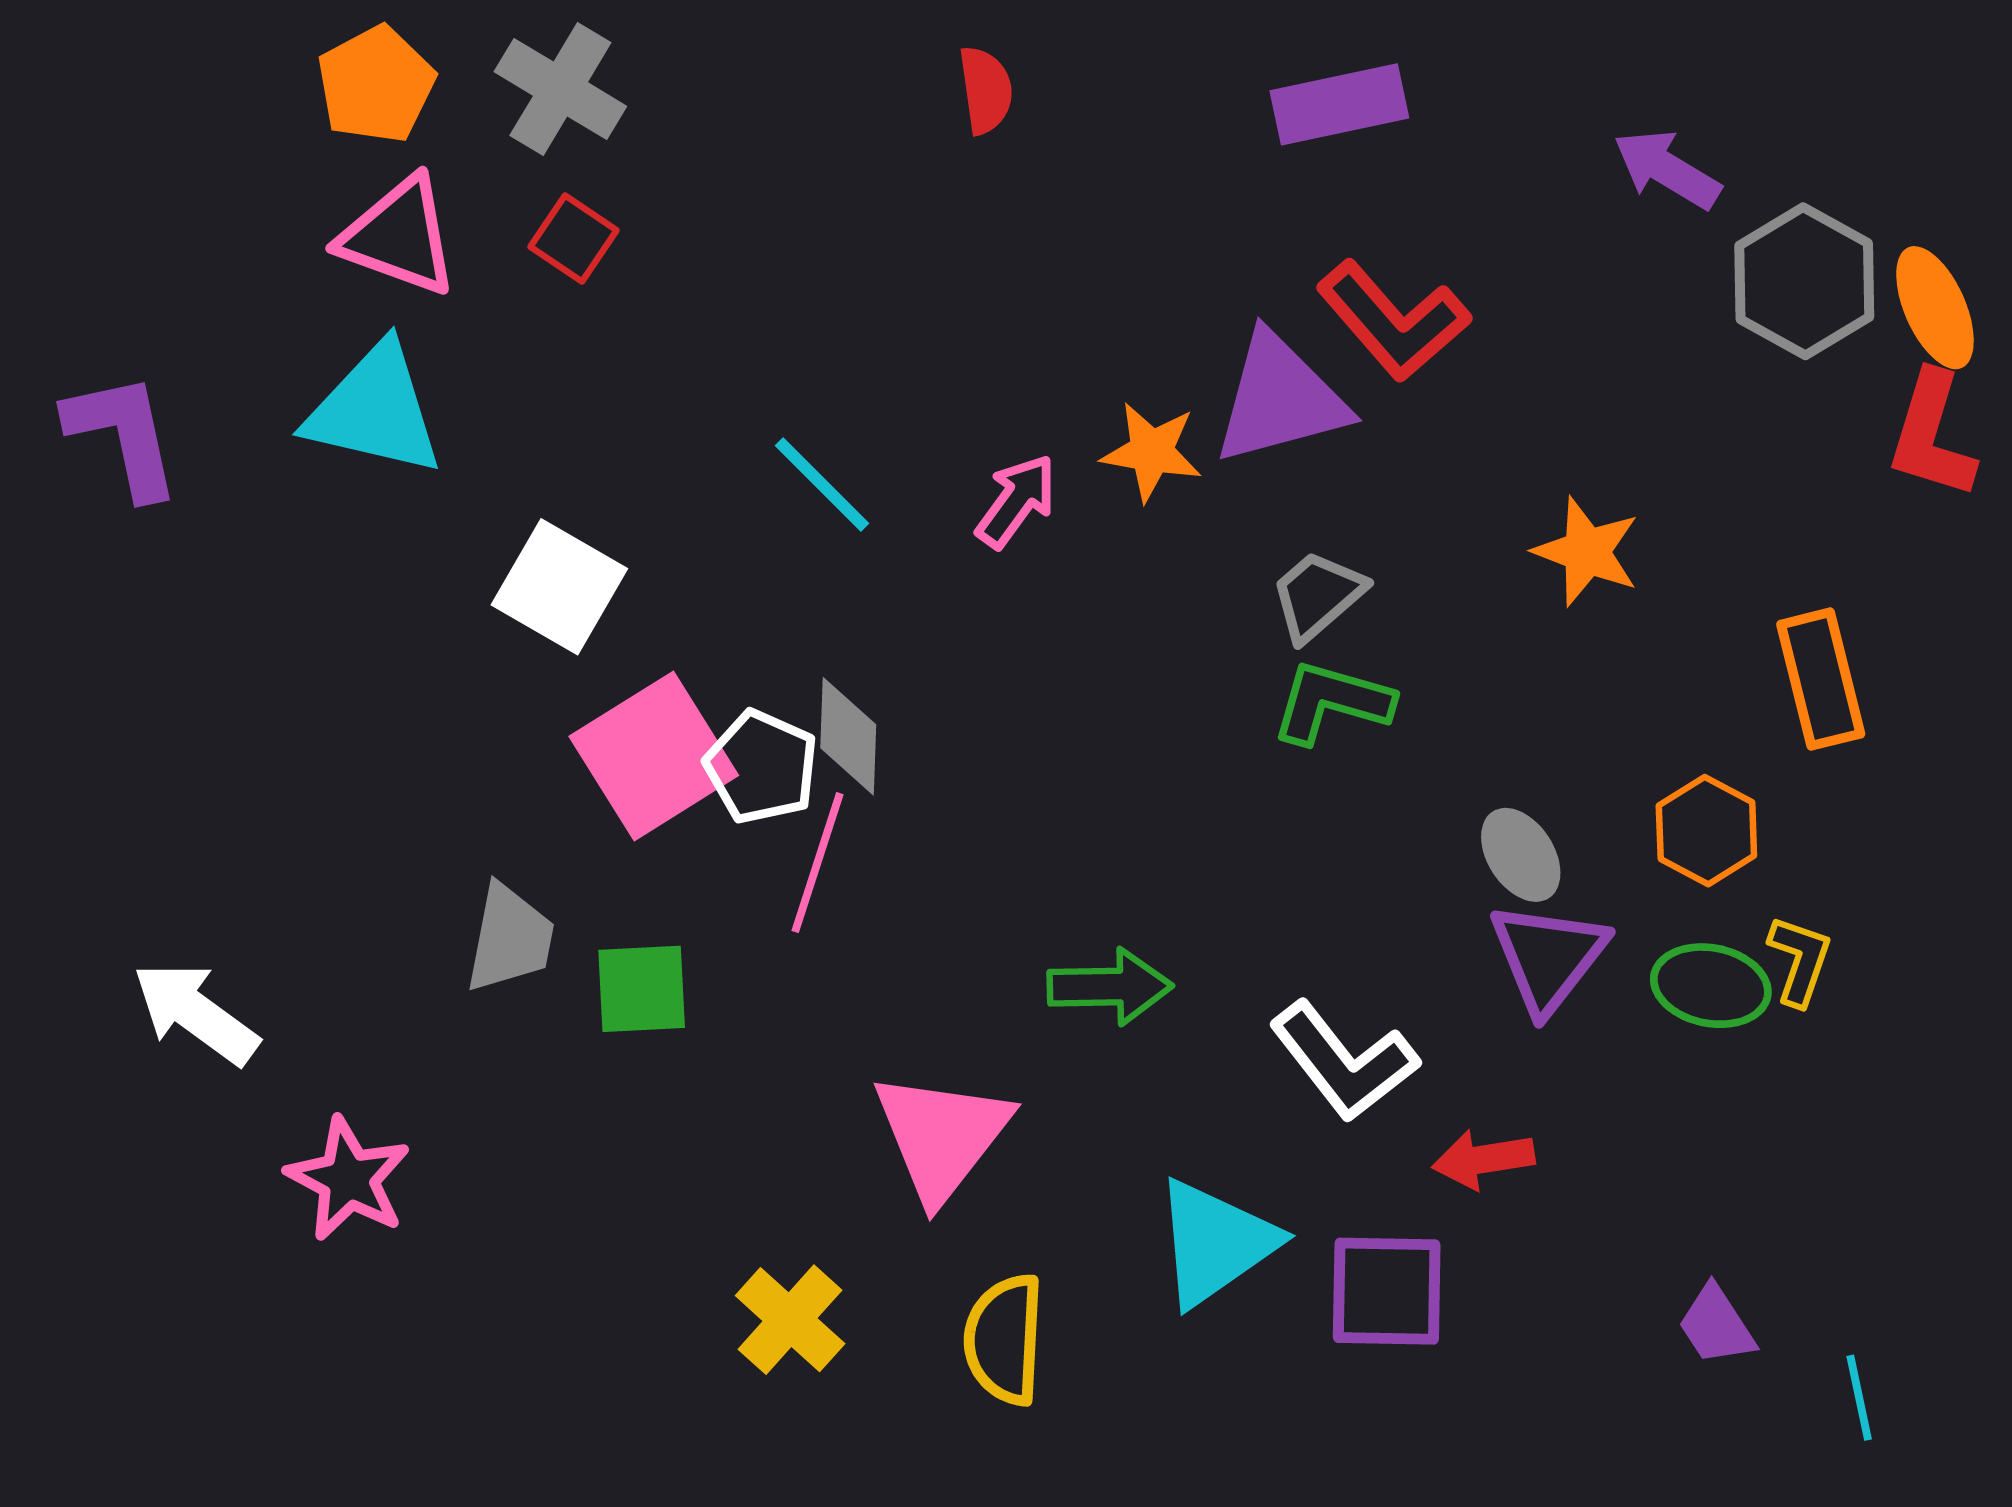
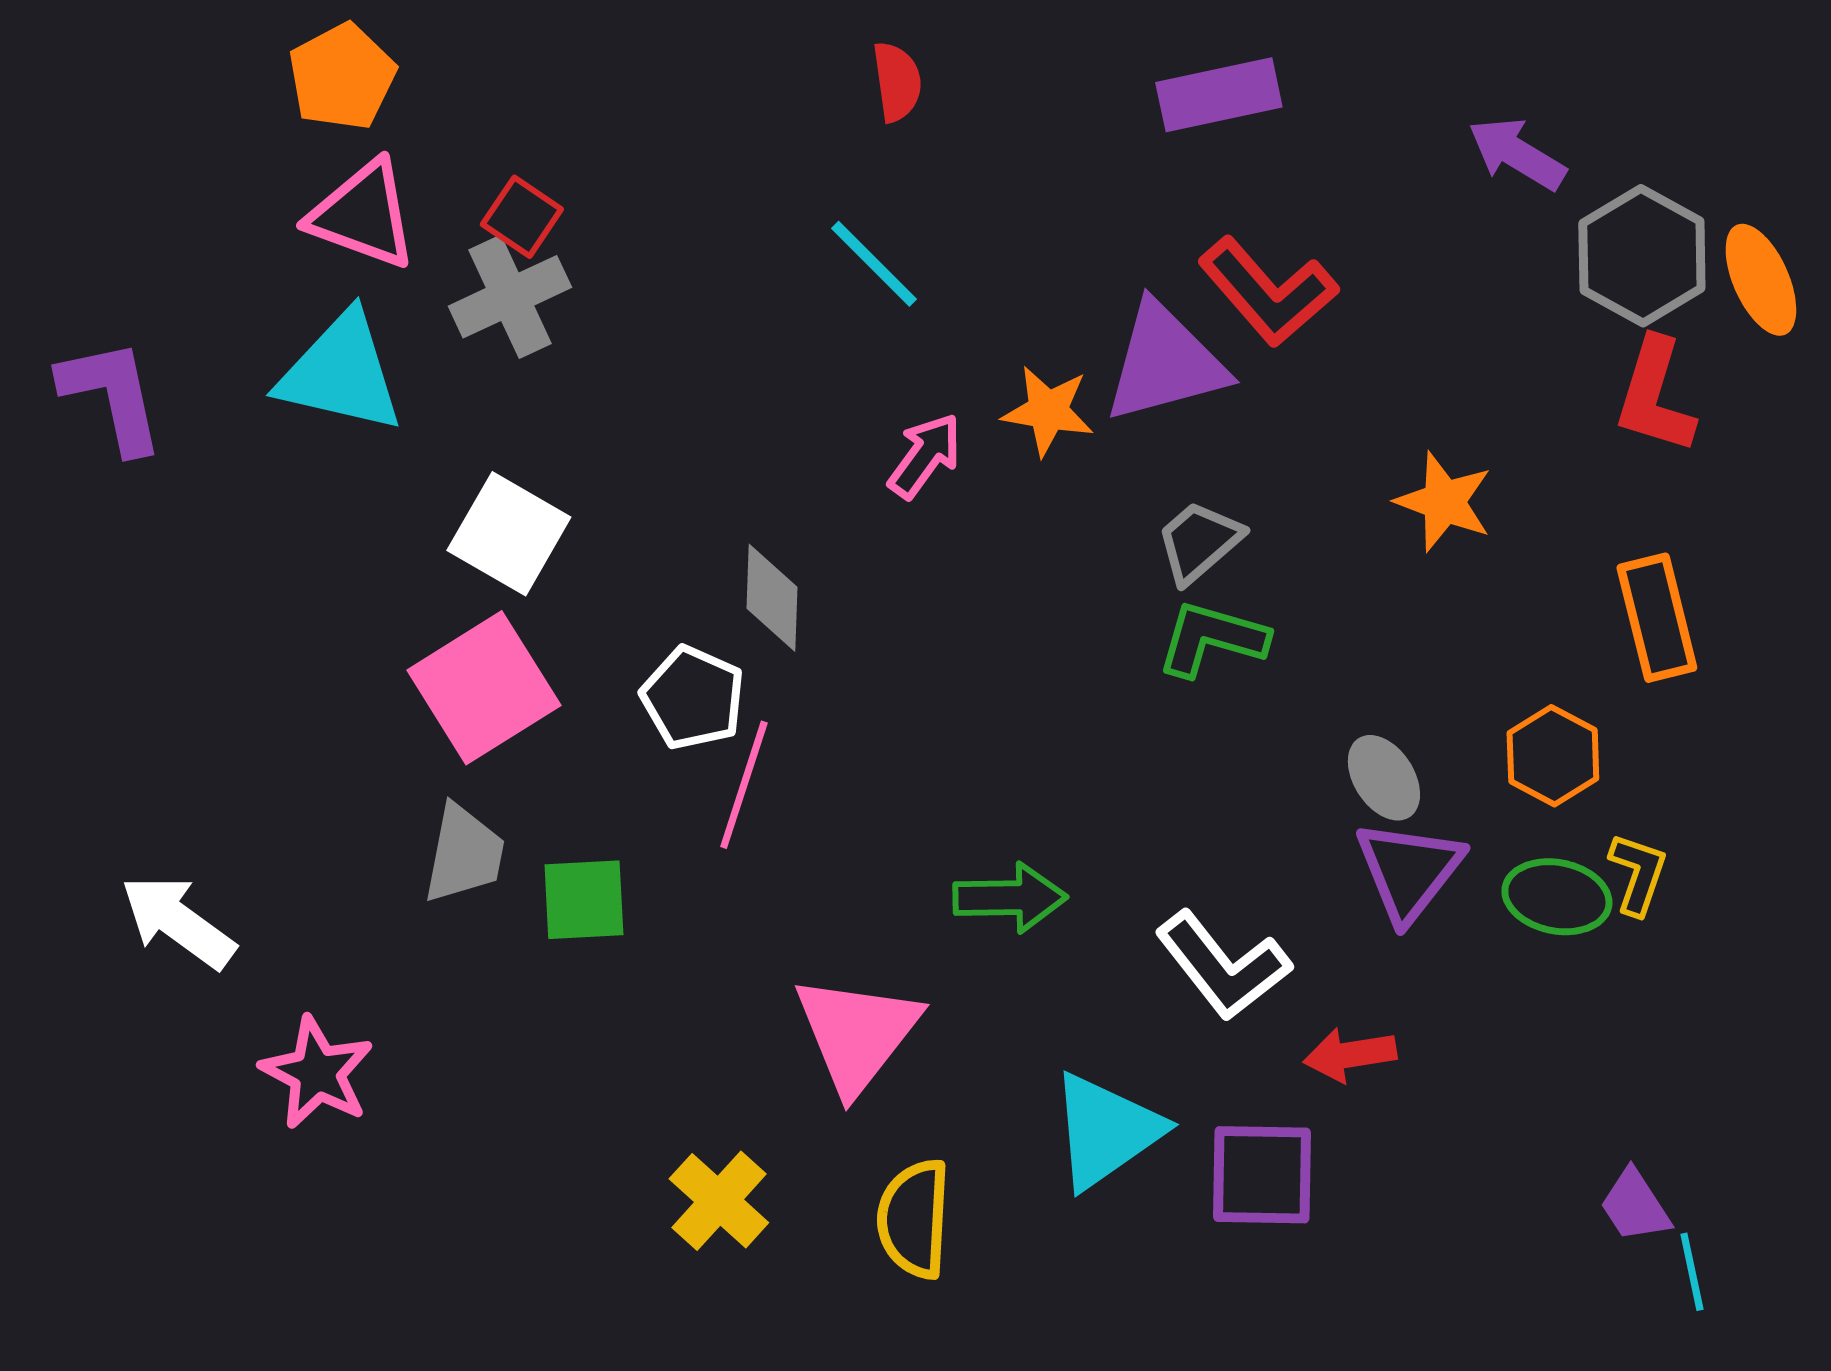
gray cross: (560, 89) -> (510, 297), moved, turned 34
red L-shape: (1932, 435) -> (1655, 396), moved
cyan line: (822, 485) -> (874, 264), moved
gray diamond: (848, 736) -> (772, 598), moved
pink square: (654, 756) -> (484, 688), moved
purple trapezoid: (1716, 1325) -> (1635, 1206), moved

